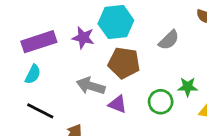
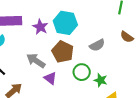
green circle: (161, 102) -> (82, 72), moved

